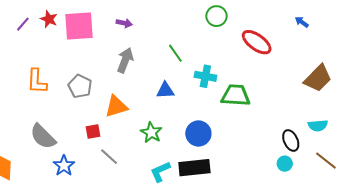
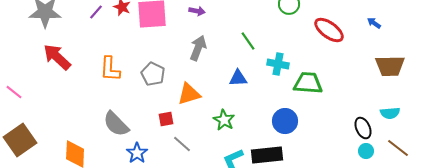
blue arrow: (302, 22) -> (374, 23), moved
brown trapezoid: (318, 78) -> (390, 66), turned 44
blue circle: (198, 133) -> (285, 121), moved
cyan circle: (285, 164) -> (366, 151), moved

